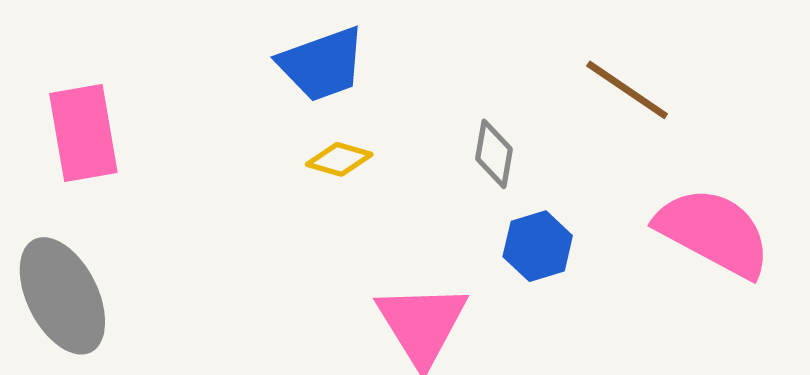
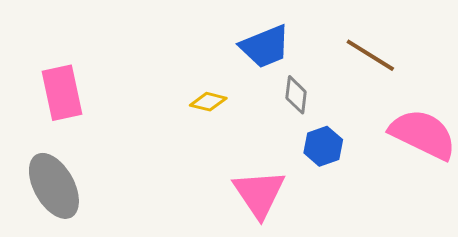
blue trapezoid: (322, 64) -> (265, 46), moved

